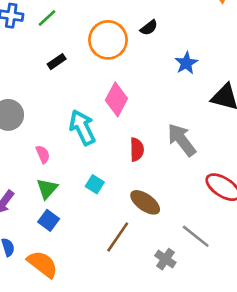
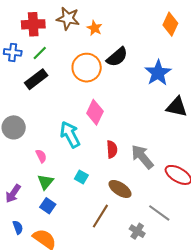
black semicircle: (149, 28) -> (117, 57), size x1.6
black rectangle: (57, 62) -> (36, 79), moved, size x1.6
blue star: (186, 63) -> (158, 73), moved, size x1.5
gray arrow: (182, 140) -> (142, 157), moved

